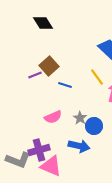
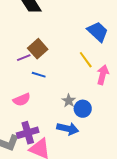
blue line: (65, 85) -> (39, 75), moved
pink semicircle: (53, 117) -> (22, 100), moved

